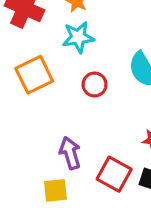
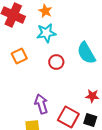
orange square: (34, 75) -> (19, 56), size x0.7

